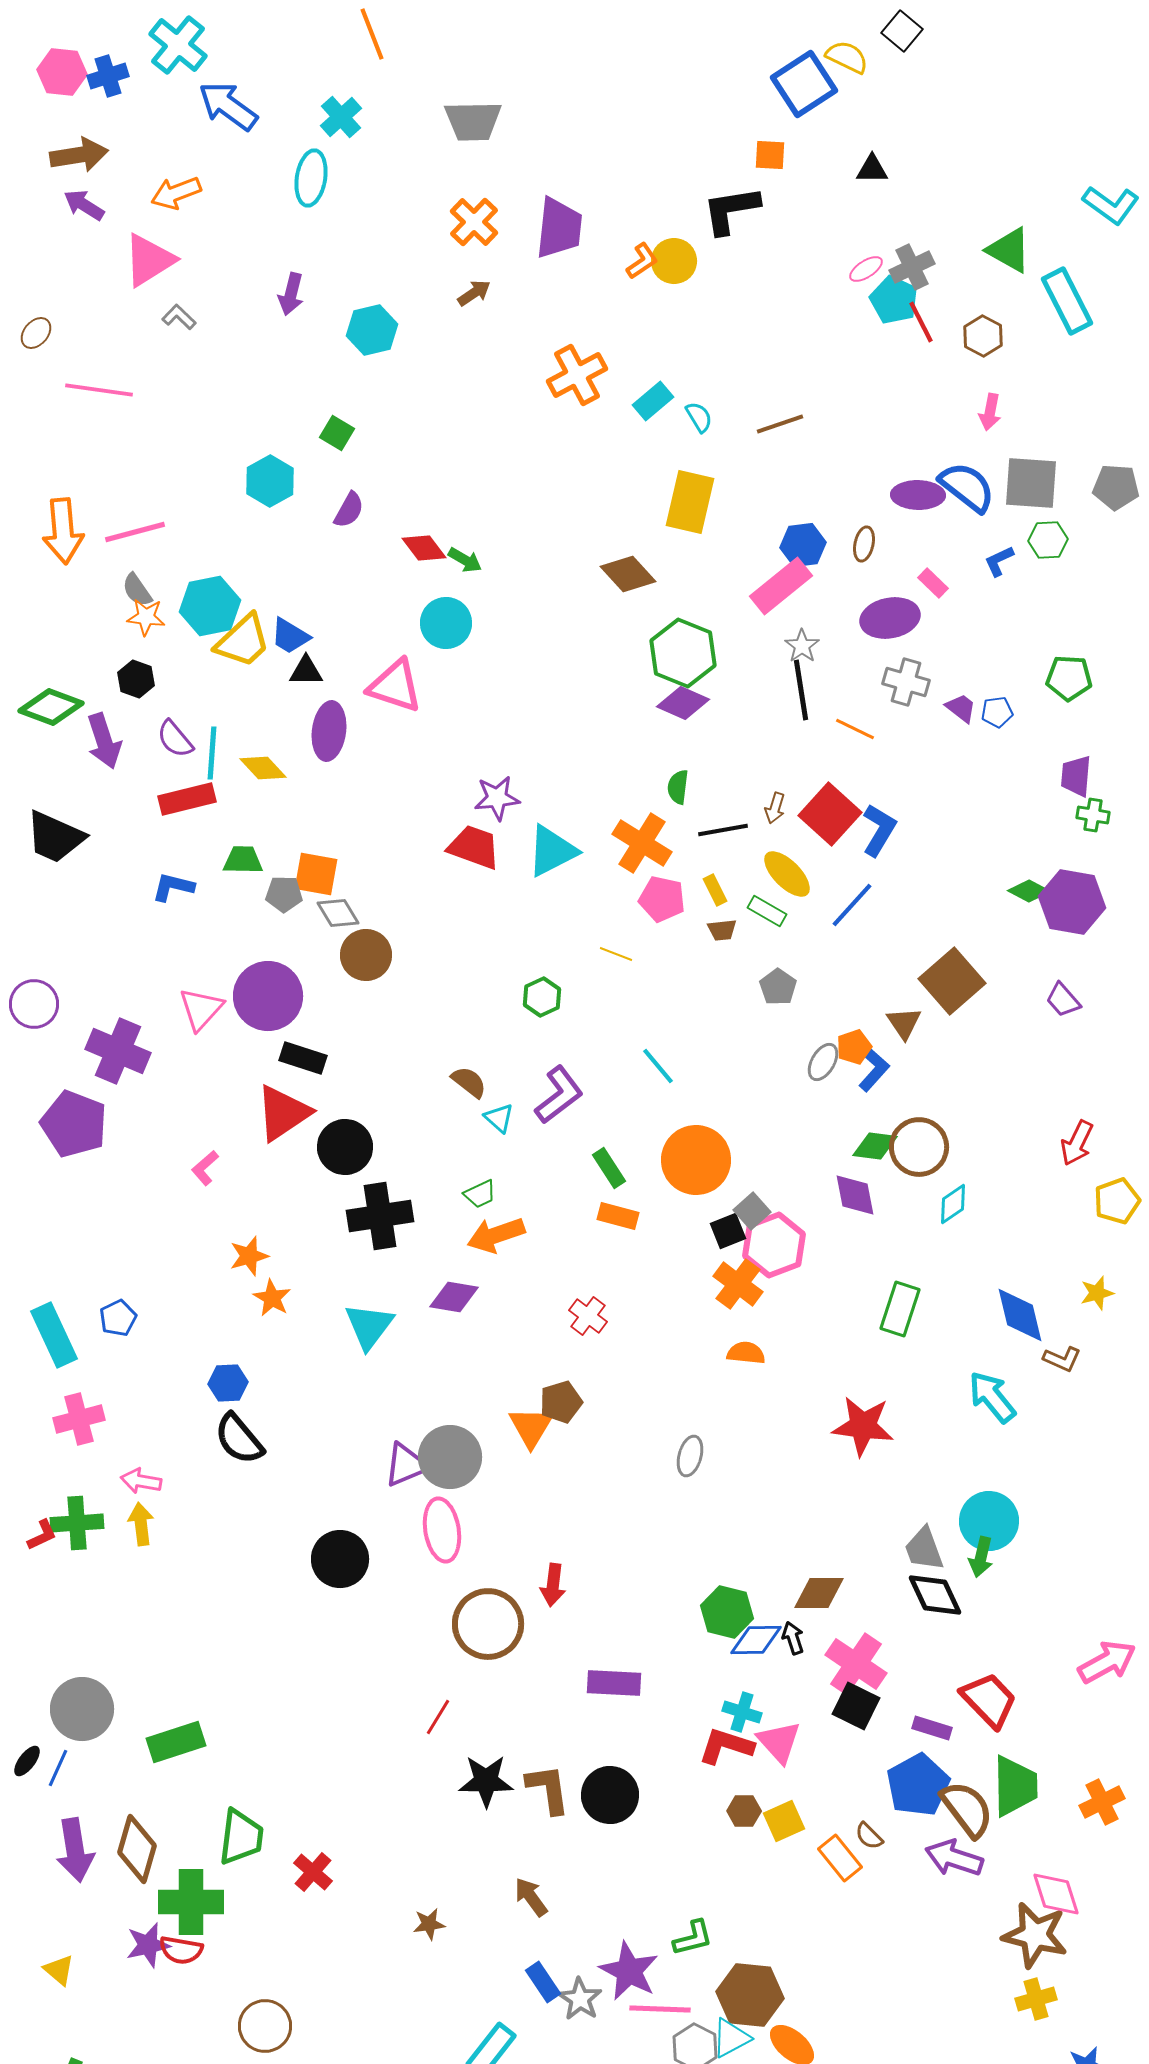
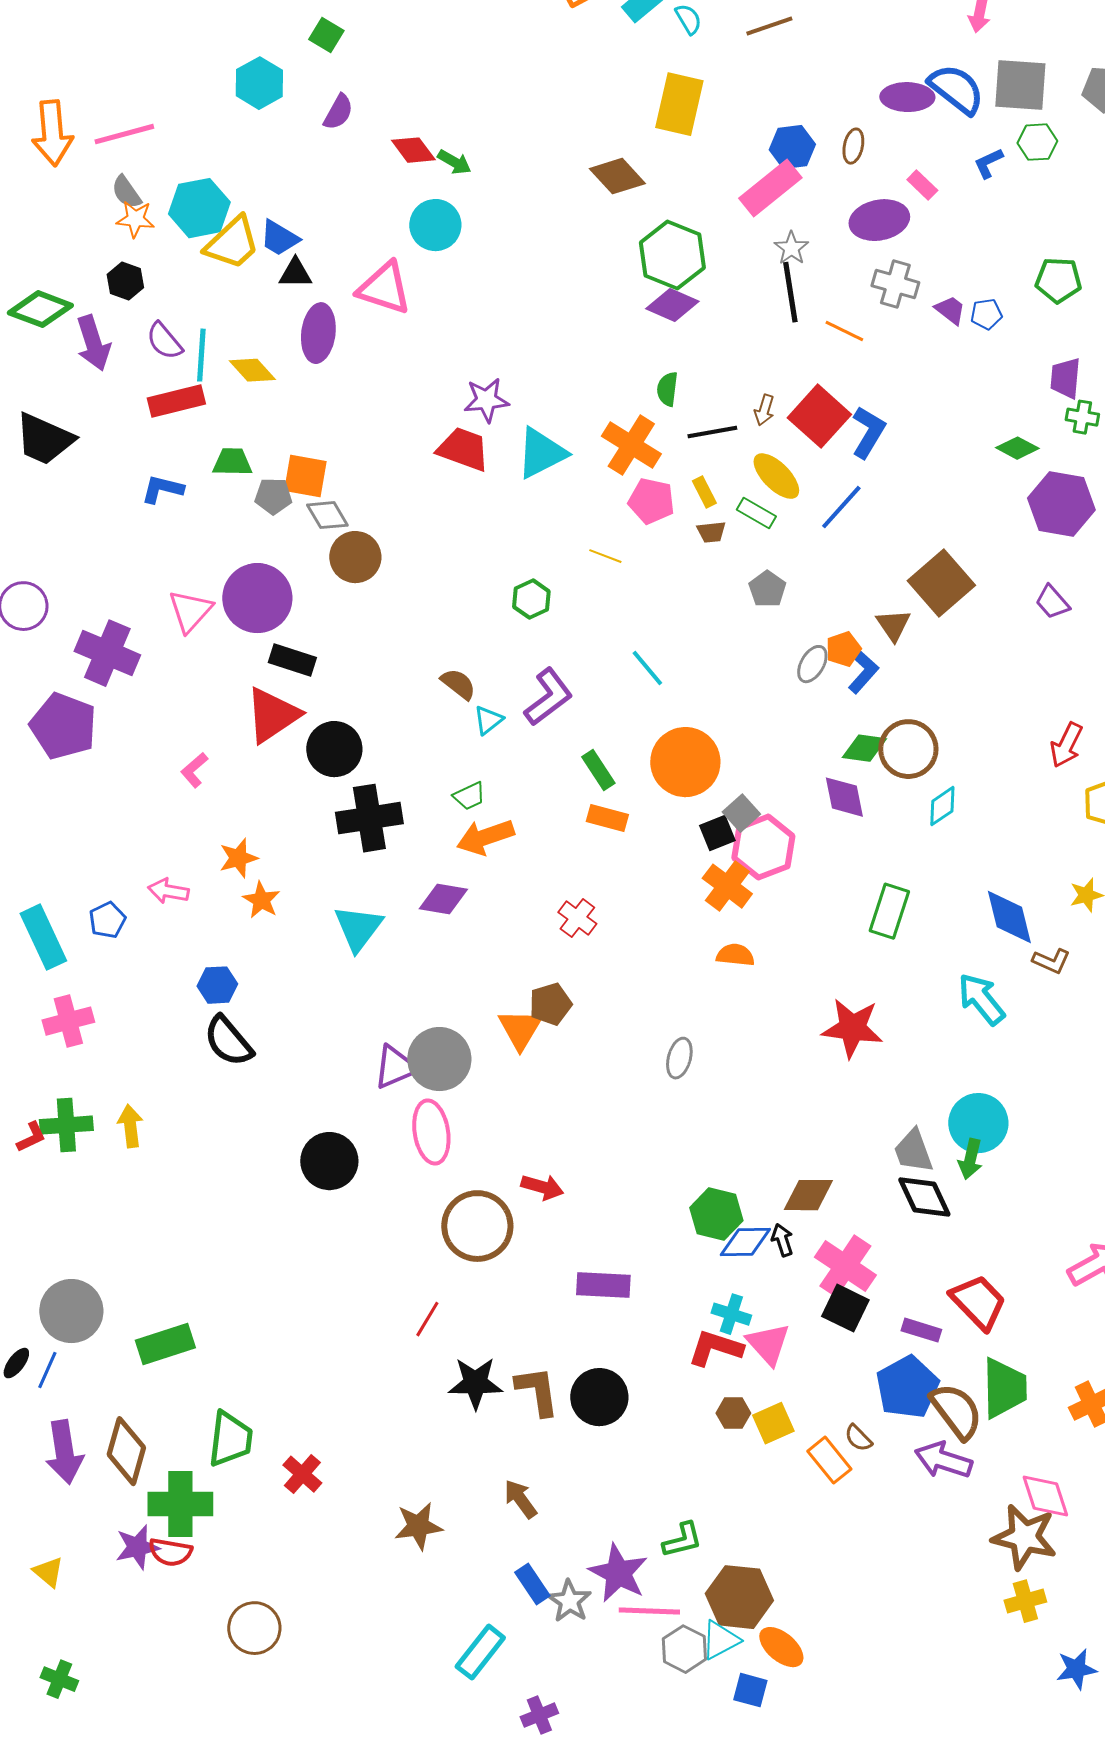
green diamond: (1029, 891) -> (1017, 448), moved
cyan triangle: (499, 1118) -> (488, 720), turned 40
pink arrow: (141, 1481) -> (168, 891), moved
red arrow: (553, 1585) -> (542, 1187), turned -81
brown star: (429, 1924) -> (418, 1526), size x1.5

